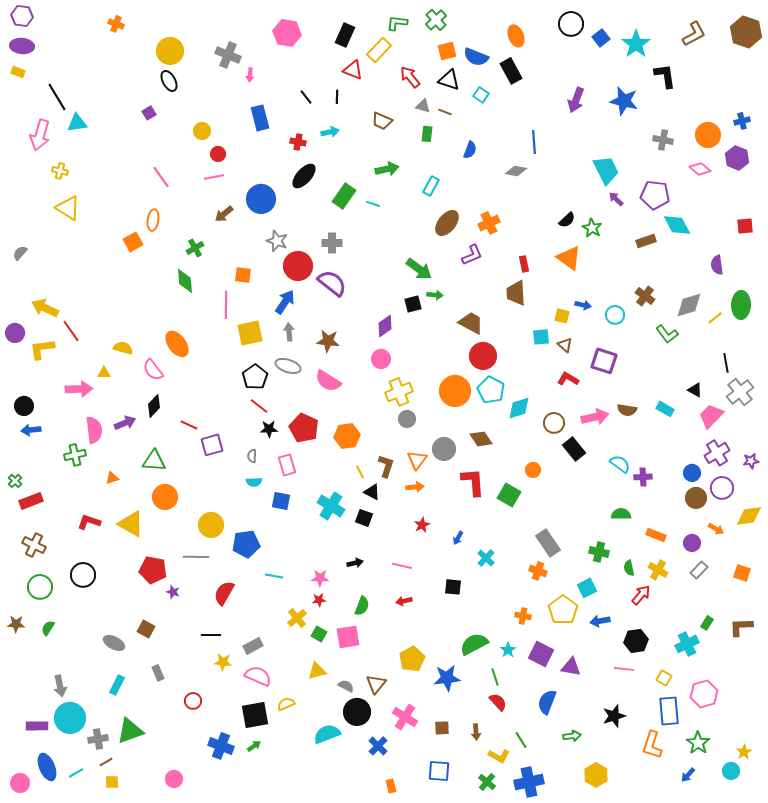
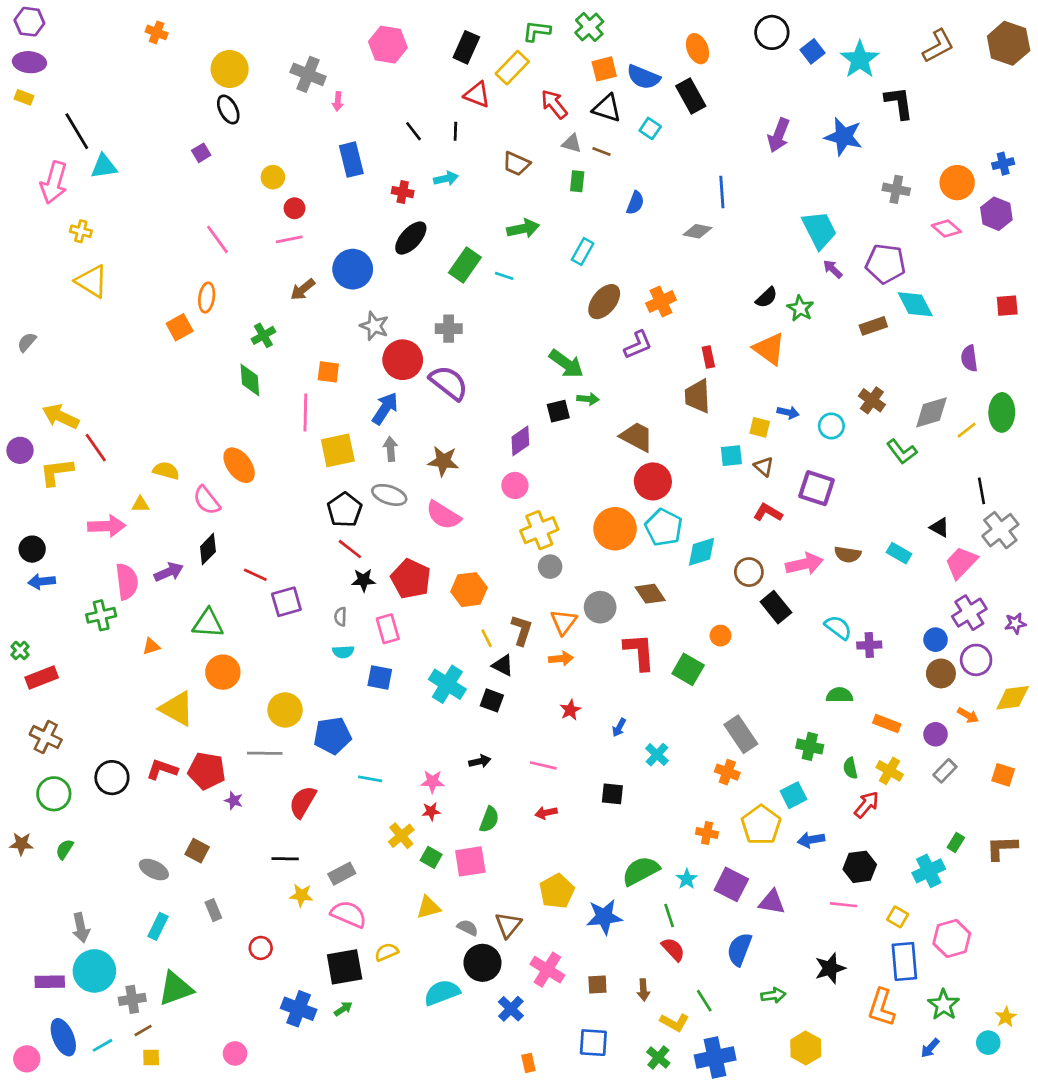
red L-shape: (89, 522) -> (162, 769), moved

